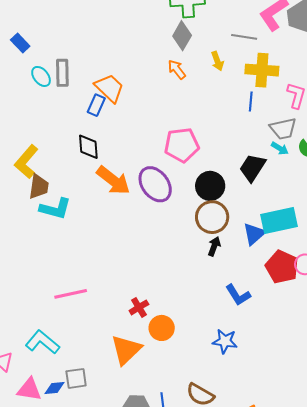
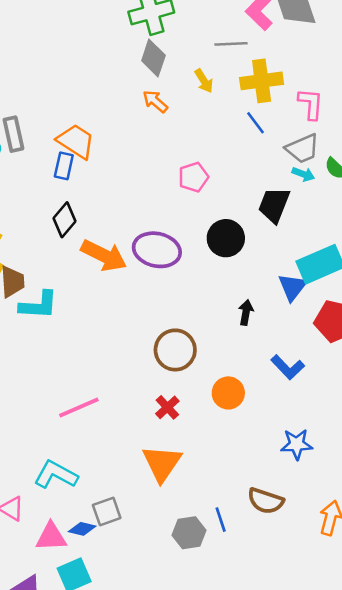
blue line: (251, 101) -> (256, 123), turned -30
pink pentagon: (182, 145) -> (193, 177), moved, size x0.7
black diamond: (88, 147) -> (64, 220), turned 56
purple ellipse: (155, 184) -> (157, 250), turned -30
brown circle: (212, 217) -> (175, 350), moved
orange circle: (162, 328) -> (228, 393), moved
blue star: (225, 341) -> (297, 444), moved
blue diamond: (54, 388) -> (82, 529), turned 30

